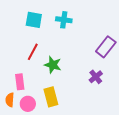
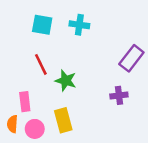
red line: (33, 52) -> (41, 64), turned -54
purple cross: (96, 77) -> (119, 95), turned 32

